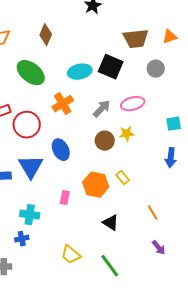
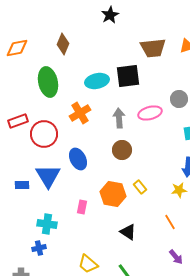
black square: (111, 67) -> (128, 76), turned -30
gray circle: (156, 69) -> (179, 99), moved
green ellipse: (31, 73) -> (48, 82), turned 40
gray arrow: (102, 109) -> (119, 118), turned -48
yellow star: (127, 134) -> (179, 190), moved

